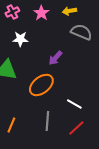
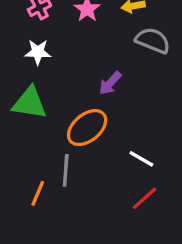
white star: (20, 39) -> (38, 52), moved
gray line: (47, 121) -> (66, 170), moved

